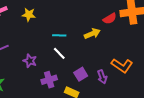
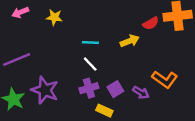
purple star: (30, 61) -> (45, 90), moved, size x1.6
purple arrow: (102, 77) -> (141, 93), turned -40
purple cross: (49, 80) -> (89, 88), moved

